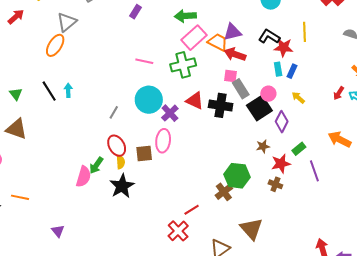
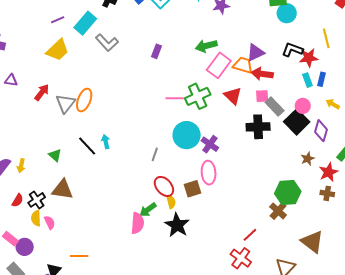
red arrow: (16, 17) -> (42, 92), moved
gray triangle: (67, 22) -> (65, 103), moved
green cross: (183, 65) -> (198, 96), moved
red triangle: (195, 101) -> (233, 96), moved, turned 30
green arrow: (96, 165) -> (148, 210), turned 30

